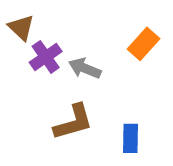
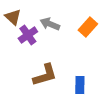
gray arrow: (85, 68) -> (50, 24), moved

